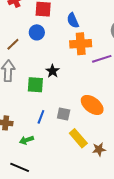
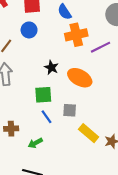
green square: (35, 85) -> (43, 95), moved
orange ellipse: (92, 105) -> (80, 78), moved
blue line: (41, 117) -> (47, 117), turned -48

